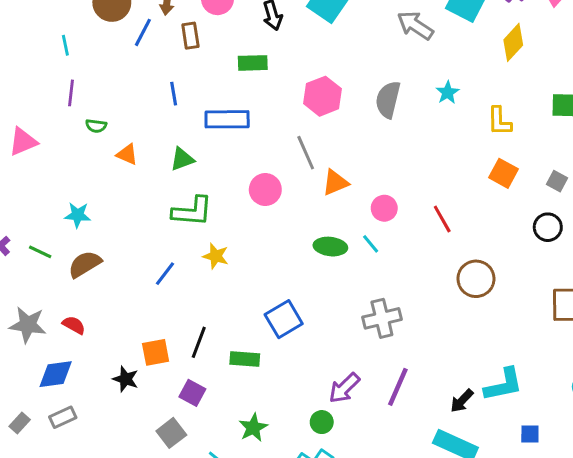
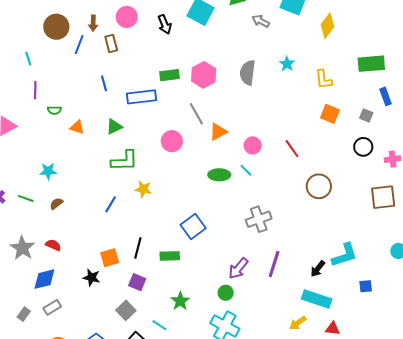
gray arrow: (415, 25) -> (261, 21), size x0.7
green rectangle: (253, 63) -> (169, 75), moved
brown semicircle: (85, 264) -> (56, 204), size x0.6
gray star: (28, 325) -> (22, 248), turned 30

